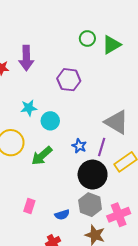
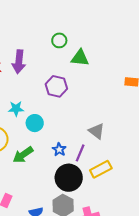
green circle: (87, 38) -> (59, 40), moved
green triangle: (111, 45) -> (80, 58), moved, turned 30
gray triangle: (116, 122) -> (97, 131), size x0.7

